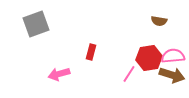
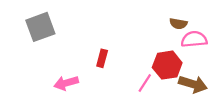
pink semicircle: (173, 56) -> (194, 39), moved

